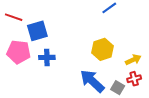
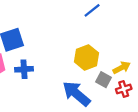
gray square: (118, 88) -> (103, 80), moved

